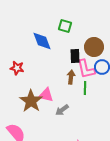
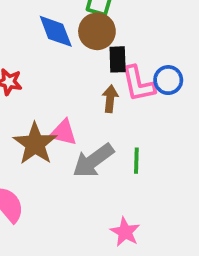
brown circle: (94, 47) -> (97, 31), moved
green line: (85, 88) -> (136, 161), moved
gray arrow: (62, 110) -> (93, 161), size x1.6

